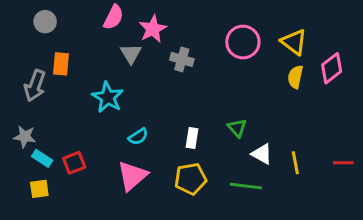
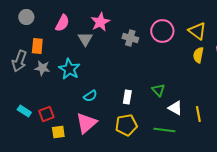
pink semicircle: (113, 17) -> (62, 23), moved
gray cross: (182, 59) -> (130, 38), moved
gray star: (25, 137) -> (42, 68), moved
yellow square: (39, 189) -> (58, 132), moved

